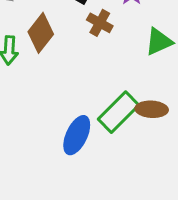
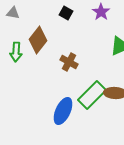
brown cross: (100, 23) -> (69, 62), moved

